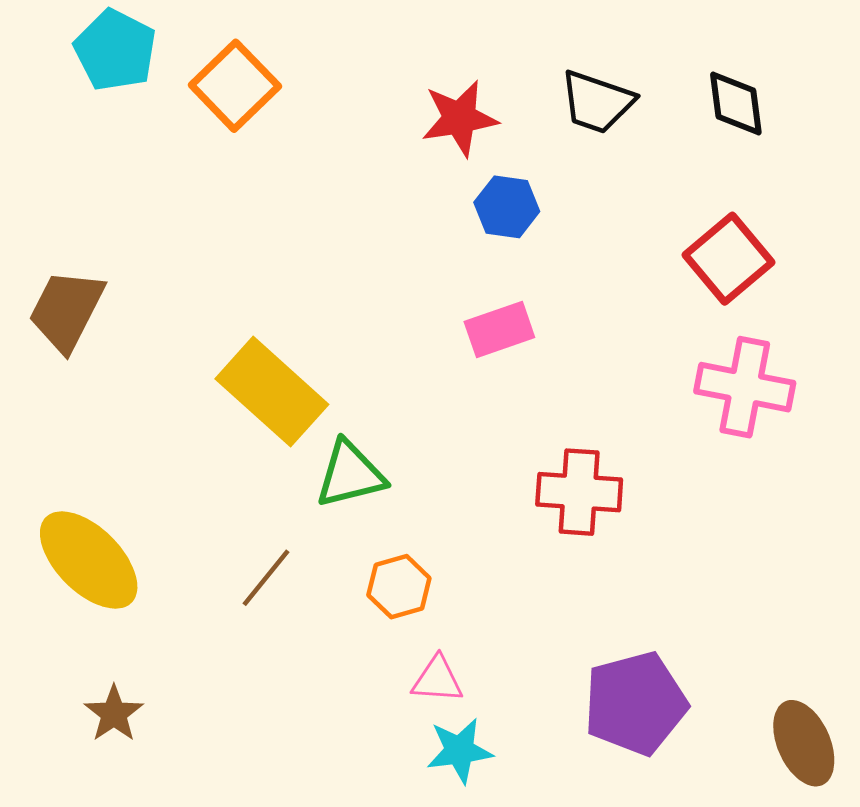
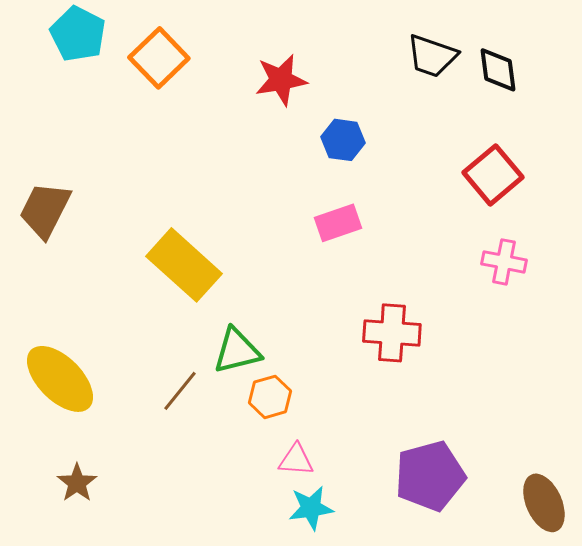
black trapezoid: (597, 102) -> (432, 56), moved
red star: (460, 118) -> (281, 80), moved
pink cross: (745, 387) -> (504, 262), size x0.7
green triangle: (350, 474) -> (237, 351), moved

